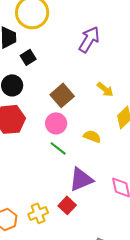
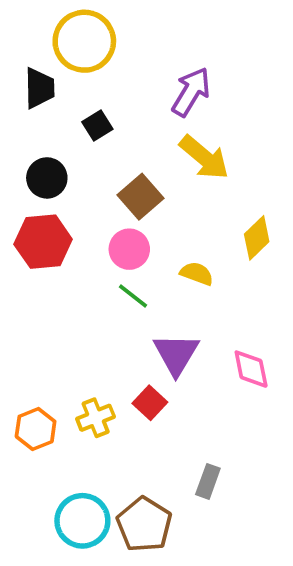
black square: (28, 57) -> (97, 126), moved
yellow arrow: (105, 89) -> (204, 157), moved, size x1.6
purple triangle: (81, 179) -> (176, 354), turned -36

